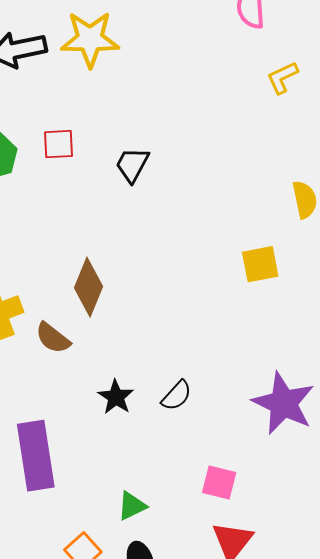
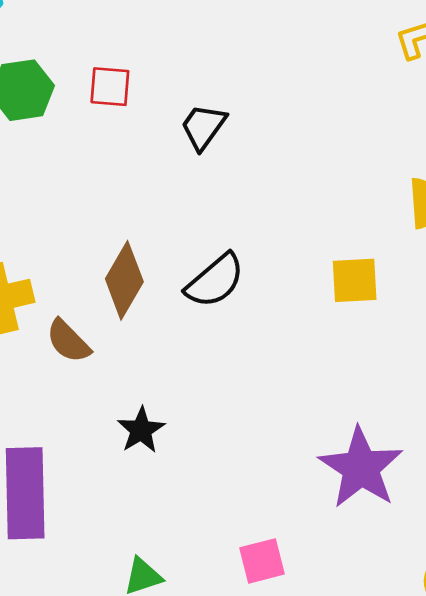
black semicircle: (177, 396) -> (215, 281), moved, size x1.4
pink square: (219, 483) -> (262, 561), turned -36

